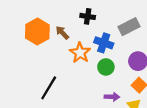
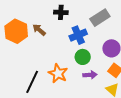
blue cross: (104, 43) -> (78, 35), turned -36
orange star: (80, 53) -> (58, 73), moved
purple arrow: (112, 97) -> (90, 75), moved

